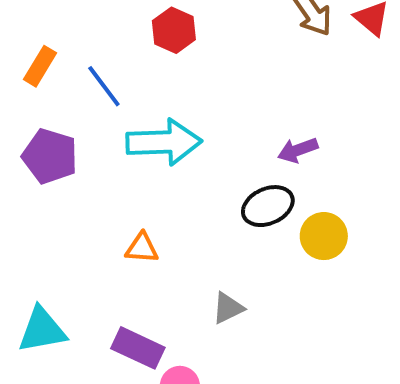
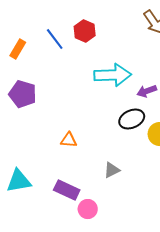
blue line: (104, 86) -> (55, 39), moved
cyan arrow: (164, 142) -> (113, 75), moved

